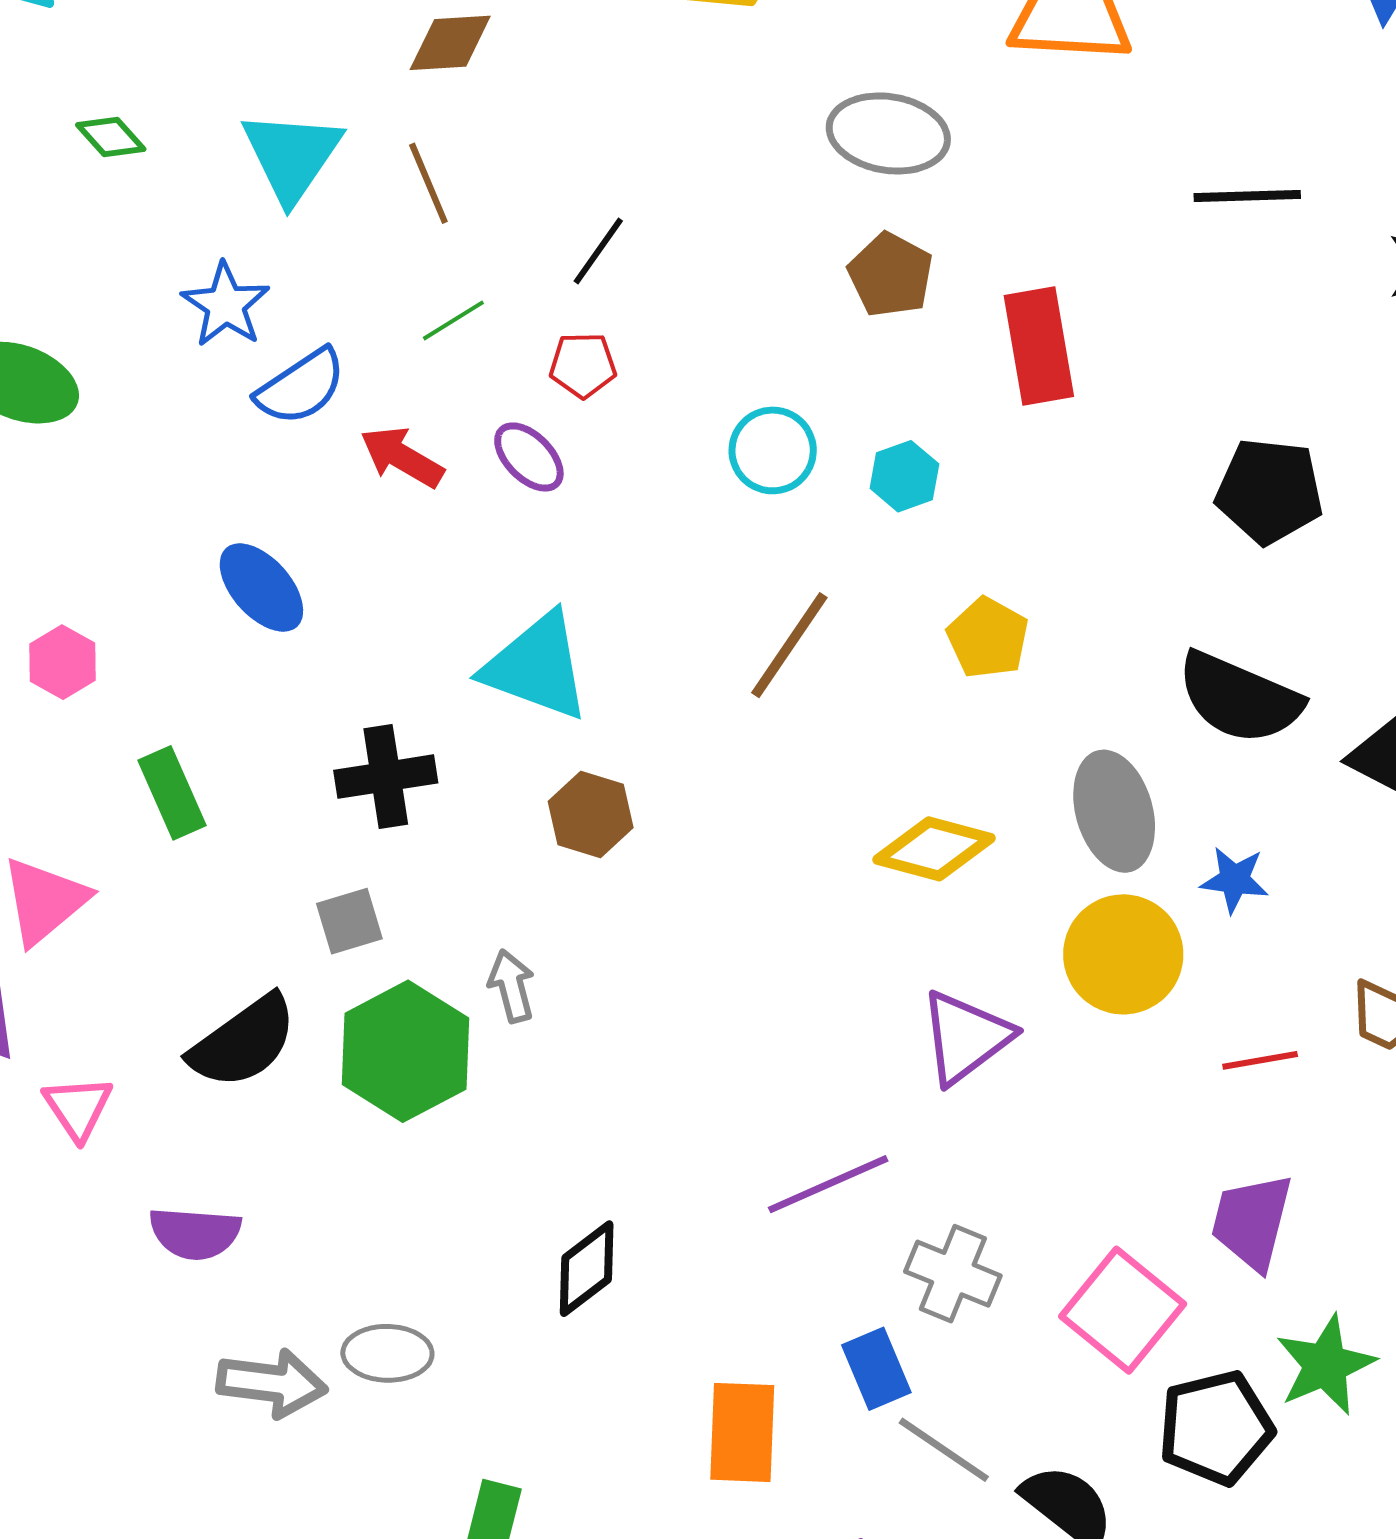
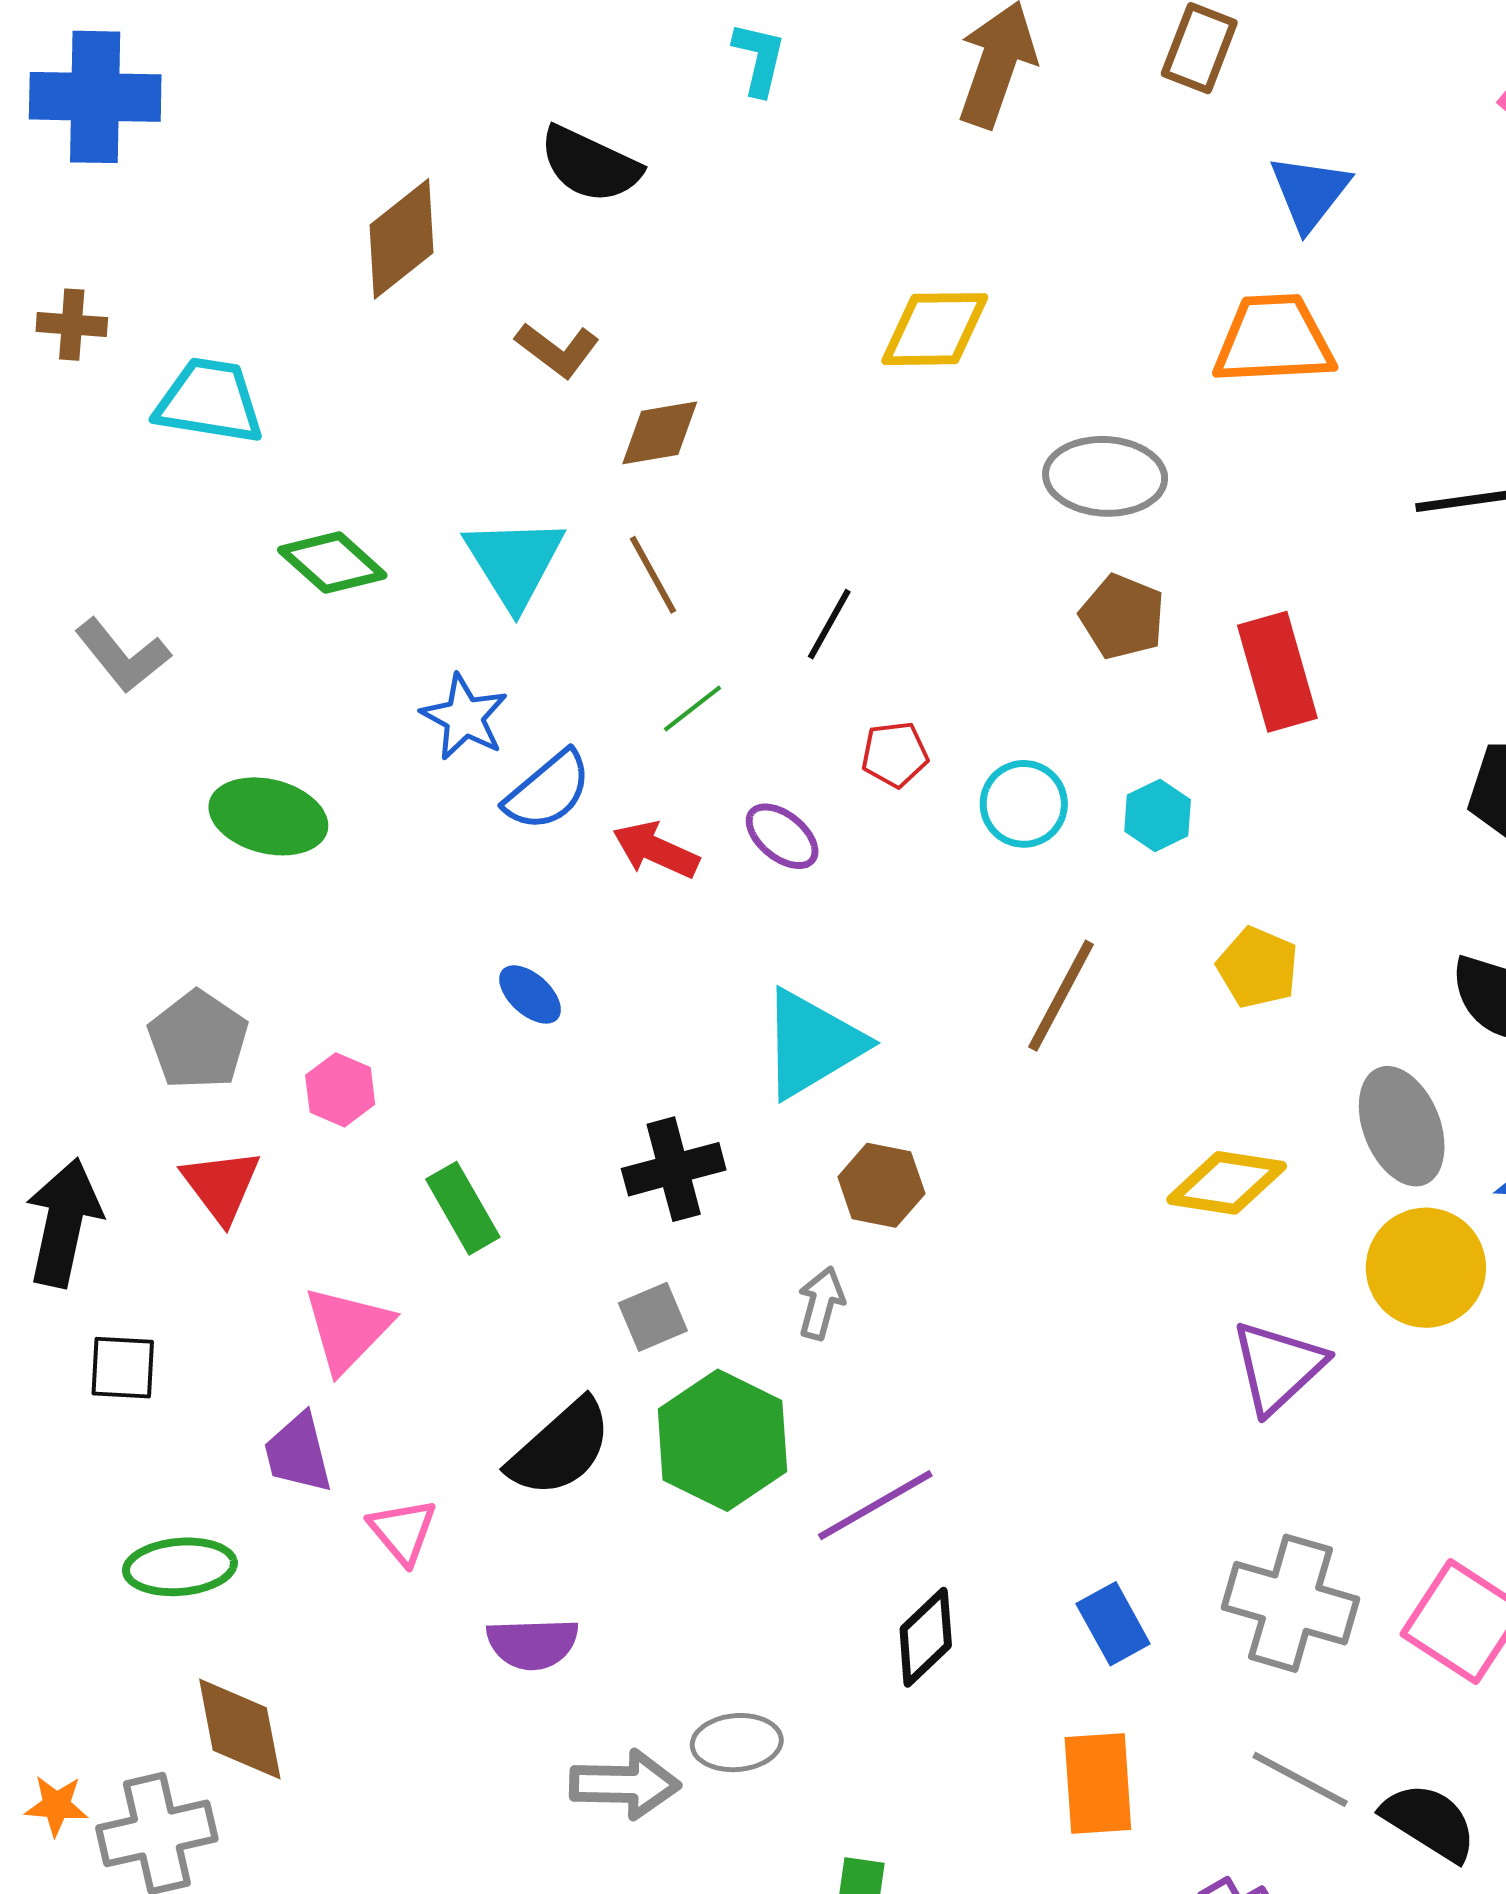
green diamond: (111, 137) -> (332, 563), size x1.5
red pentagon: (583, 365) -> (895, 754), moved
blue ellipse: (261, 587) -> (530, 994), size x0.7
cyan triangle: (537, 667) -> (812, 1044), turned -45
gray arrow: (511, 986) -> (821, 1303), moved, turned 36
purple line: (828, 1184) -> (875, 1505), moved
gray cross: (953, 1274) -> (1290, 1603), size x1.4
blue rectangle: (876, 1369) -> (1113, 1624), moved

